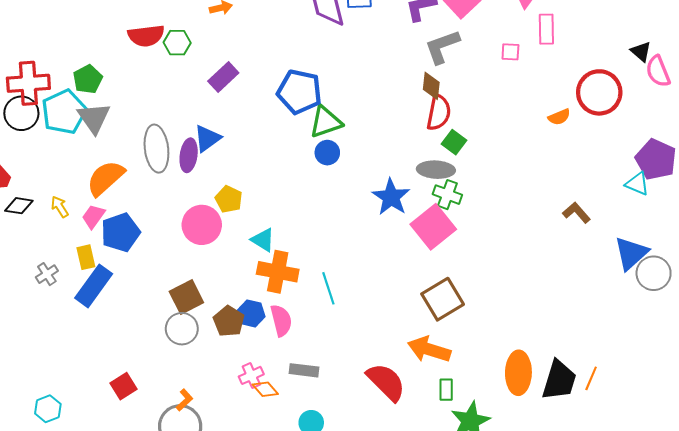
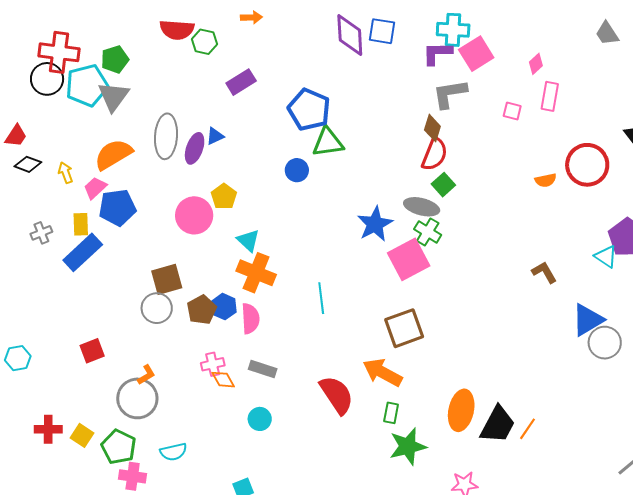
blue triangle: (207, 138) -> (215, 136), size x0.7
blue circle: (327, 153) -> (297, 170), moved
cyan line: (328, 288) -> (321, 298), moved

